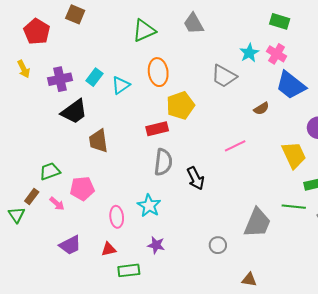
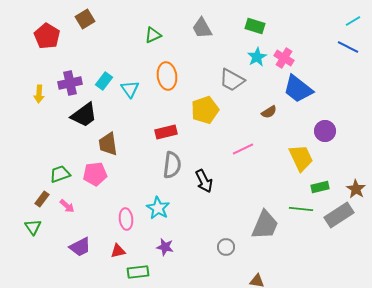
brown square: (75, 14) -> (85, 19), turned 36
green rectangle: (280, 21) -> (255, 26), moved
green triangle: (144, 31) -> (153, 35), size x0.7
yellow arrow: (24, 69) -> (39, 94), moved, turned 30
cyan triangle: (121, 85) -> (130, 89), turned -30
yellow pentagon: (180, 105) -> (205, 110), moved
pink pentagon: (82, 188) -> (95, 174), moved
green triangle: (16, 215) -> (33, 227), moved

